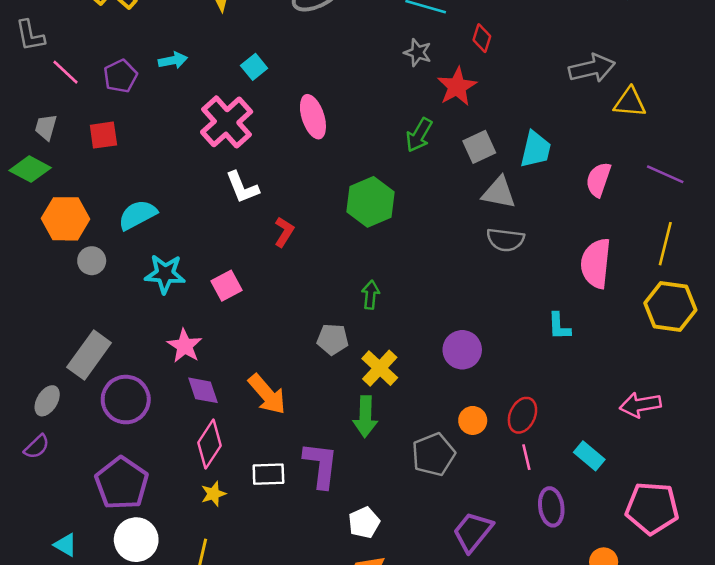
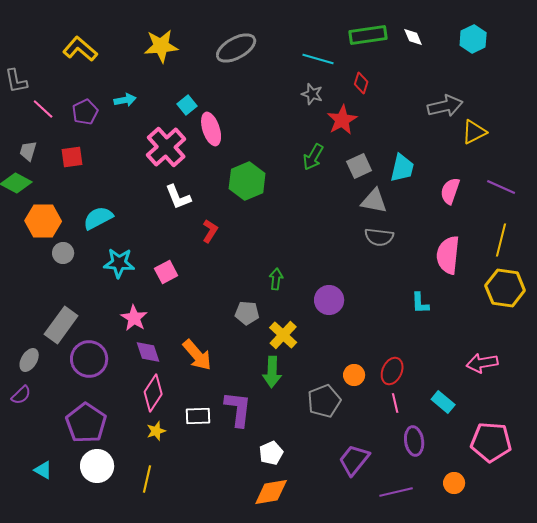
yellow triangle: (630, 102) -> (474, 132), turned -32
pink ellipse: (313, 117) -> (211, 129), moved
green hexagon: (371, 202) -> (247, 181), moved
purple circle: (462, 350) -> (329, 300), moved

